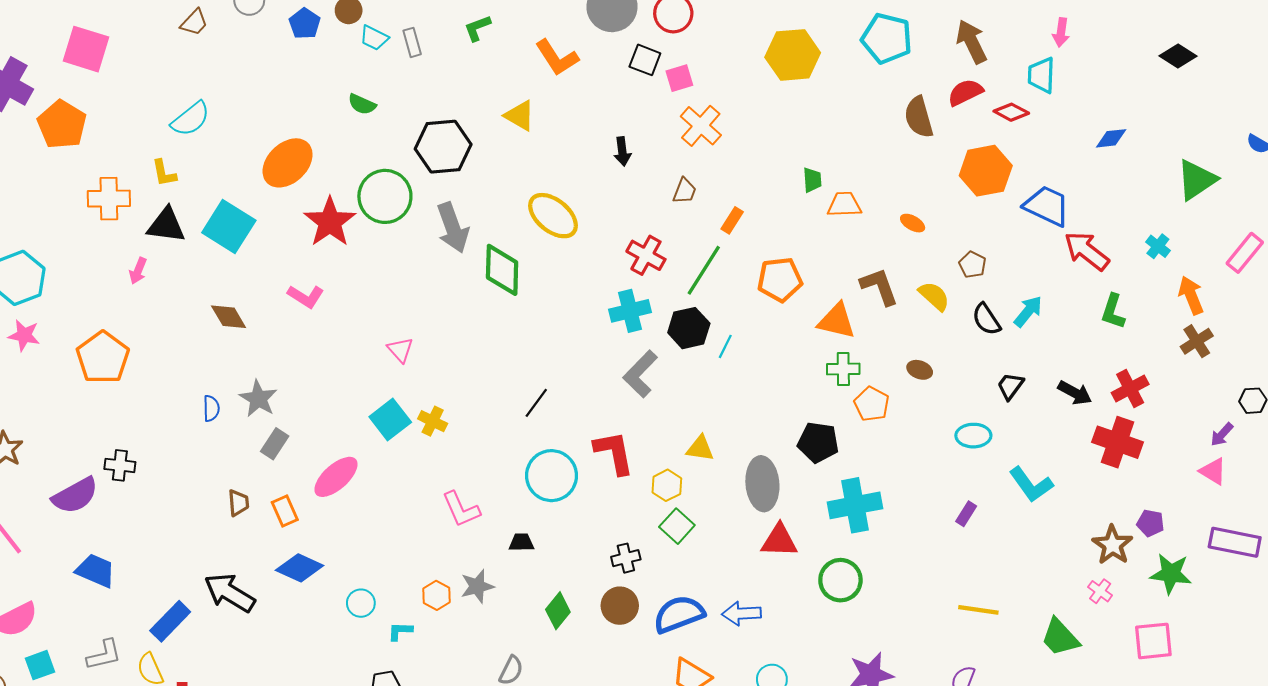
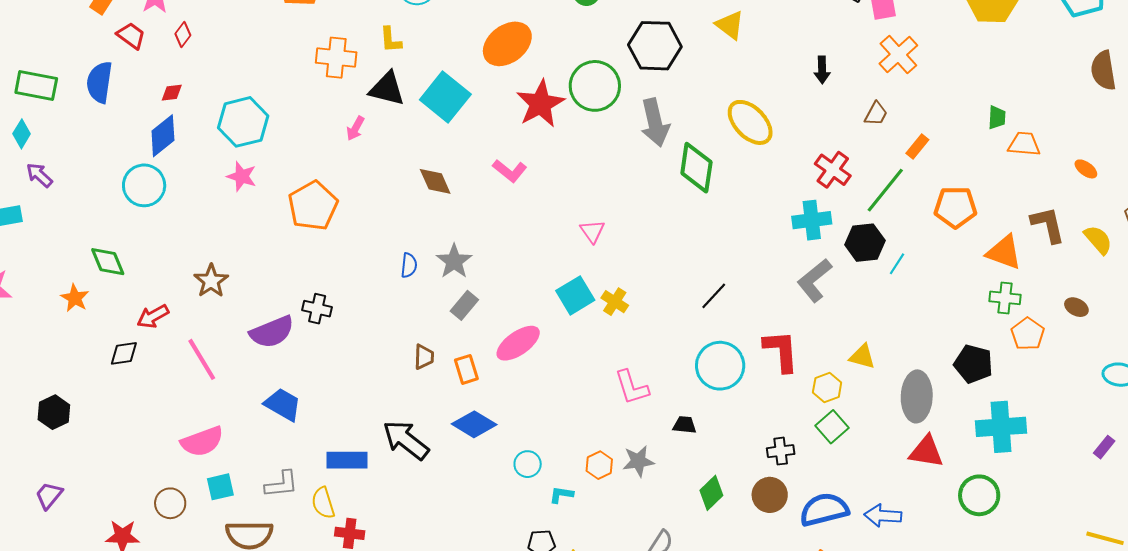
blue rectangle: (170, 621) -> (347, 460), turned 39

